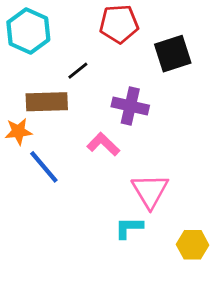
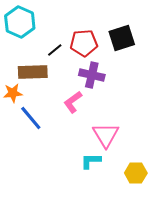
red pentagon: (119, 24) -> (84, 43), moved
pink L-shape: (103, 144) -> (73, 102), turned -80

